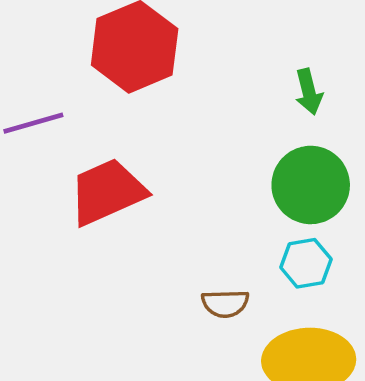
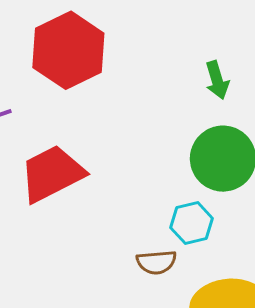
cyan hexagon: (306, 263) -> (192, 223), moved

